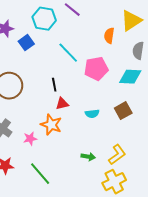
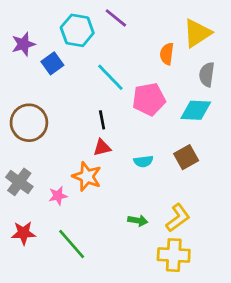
black line: (54, 85) -> (102, 120), moved
yellow cross: (114, 182) -> (174, 255), turned 30

